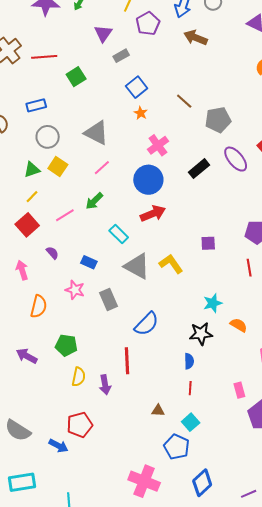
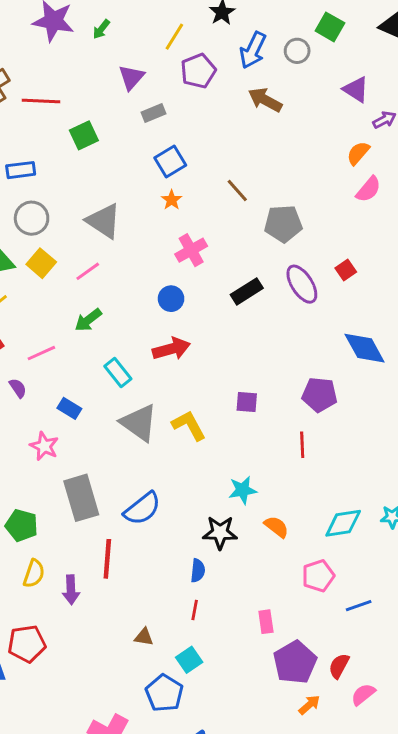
pink line: (102, 168) -> (88, 271), moved
blue circle: (148, 180) -> (171, 299), size x0.6
pink line: (65, 215) -> (41, 353), moved
gray rectangle: (108, 299) -> (81, 498), moved, size x1.4

